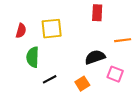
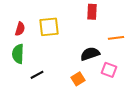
green semicircle: (33, 57) -> (18, 54), moved
black line: (50, 79) -> (37, 75), moved

